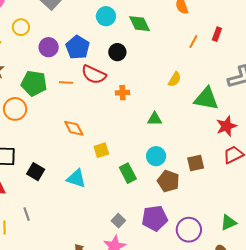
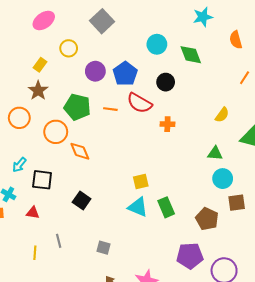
green triangle: (155, 119) -> (215, 153), moved
orange diamond: (74, 128) -> (80, 151), moved
cyan circle: (156, 156) -> (223, 179), moved
black square: (36, 172) -> (82, 201), moved
cyan triangle: (76, 179) -> (138, 207), moved
gray square: (118, 221) -> (103, 248), moved, turned -32

